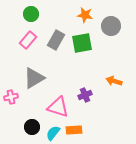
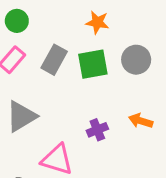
gray circle: (111, 26) -> (136, 60), moved
purple cross: (85, 95) -> (97, 130), moved

